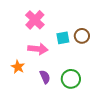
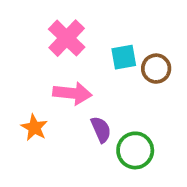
cyan square: (63, 38) -> (124, 57), moved
purple semicircle: (45, 77) -> (101, 129), moved

